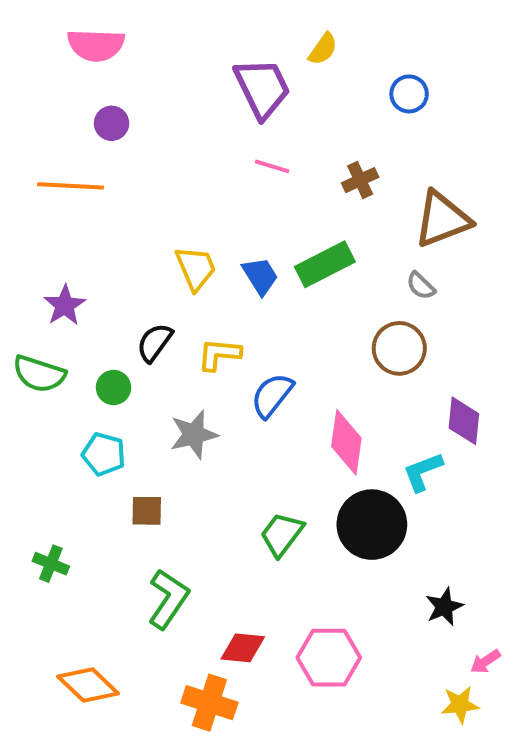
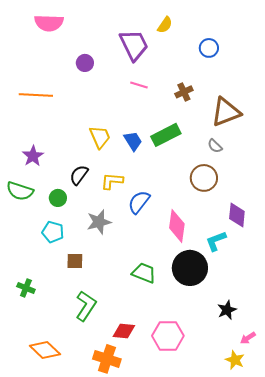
purple circle: (112, 123) -> (85, 63), moved
green trapezoid: (282, 534) -> (144, 273), turned 75
yellow star: (460, 705) -> (235, 360), turned 30

